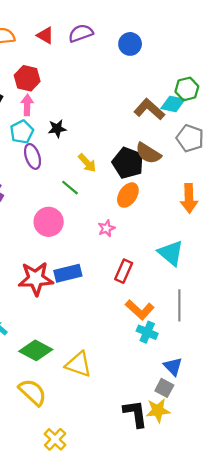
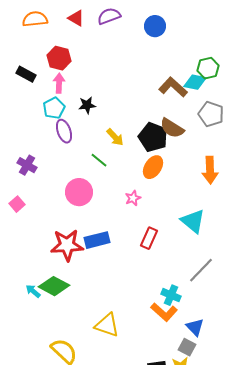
gray line: (179, 305) -> (201, 270), turned 44
orange L-shape: (140, 310) -> (164, 312), moved
green diamond: (36, 350) -> (54, 286), moved

